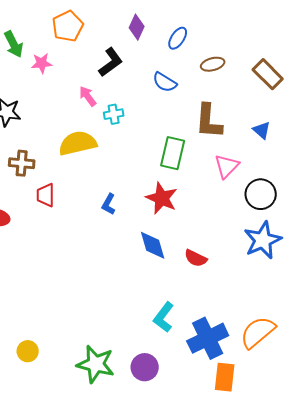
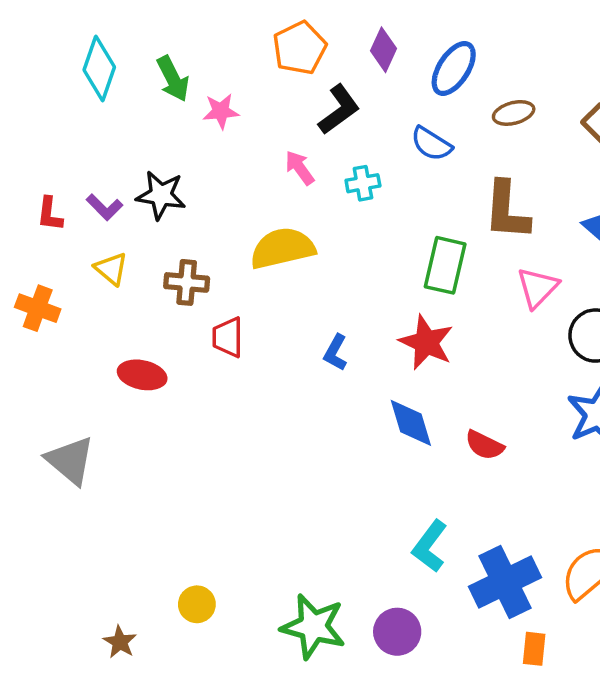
orange pentagon: (68, 26) -> (300, 48), moved
blue ellipse: (178, 38) -> (454, 68), size x1.4
cyan cross: (114, 114) -> (363, 183), moved
orange rectangle: (225, 377) -> (534, 649), size x0.7

